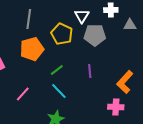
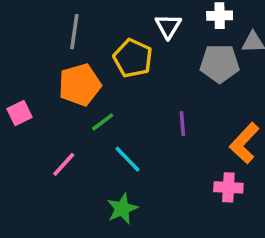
gray pentagon: (95, 35) -> (220, 63), moved
green line: (57, 70) -> (103, 122), moved

